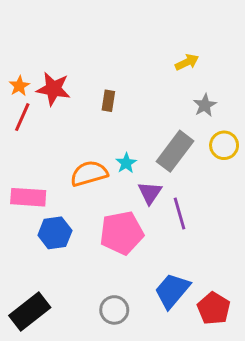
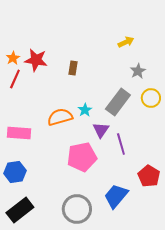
blue hexagon: (55, 233) -> (15, 172), moved
red pentagon: (214, 308) -> (149, 176), moved
gray circle: (114, 310) -> (77, 209), size x1.5

